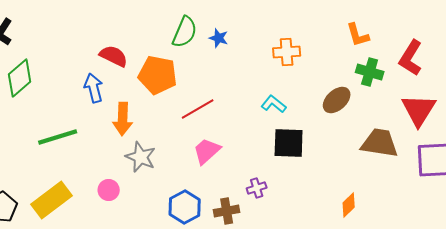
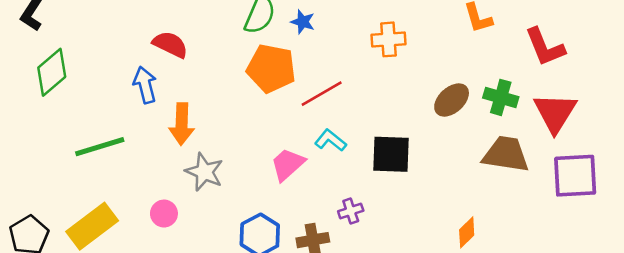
red L-shape: (411, 58) -> (545, 47), turned -54
green cross: (370, 72) -> (501, 97), moved
orange pentagon: (158, 75) -> (271, 68), moved
cyan L-shape: (274, 104) -> (330, 140), moved
red line: (198, 109) -> (322, 94), moved

